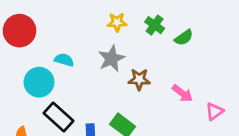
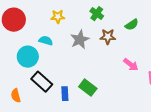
yellow star: (117, 22) -> (58, 17), moved
green cross: (155, 25) -> (97, 14), moved
brown star: (139, 79) -> (108, 37), moved

